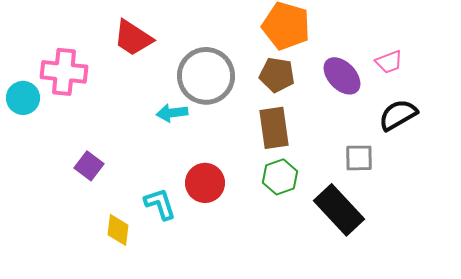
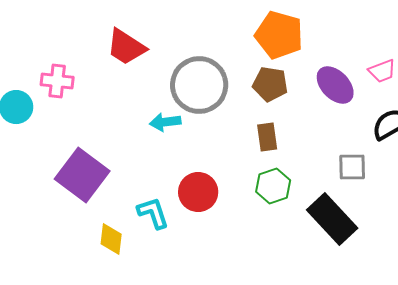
pink cross: (64, 72) -> (57, 81), size x0.7
brown rectangle: (274, 128) -> (267, 137), size x0.7
purple square: (89, 166) -> (82, 175), size x1.8

